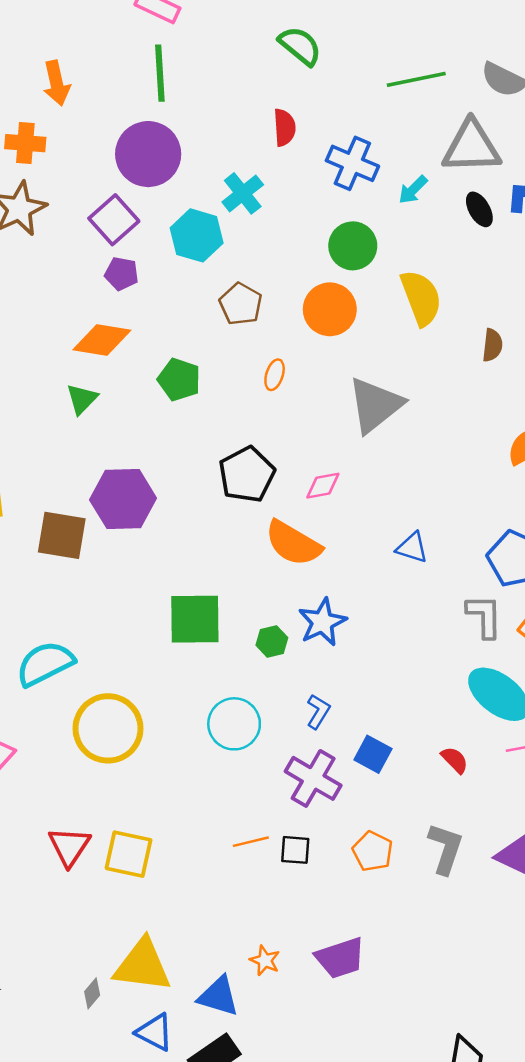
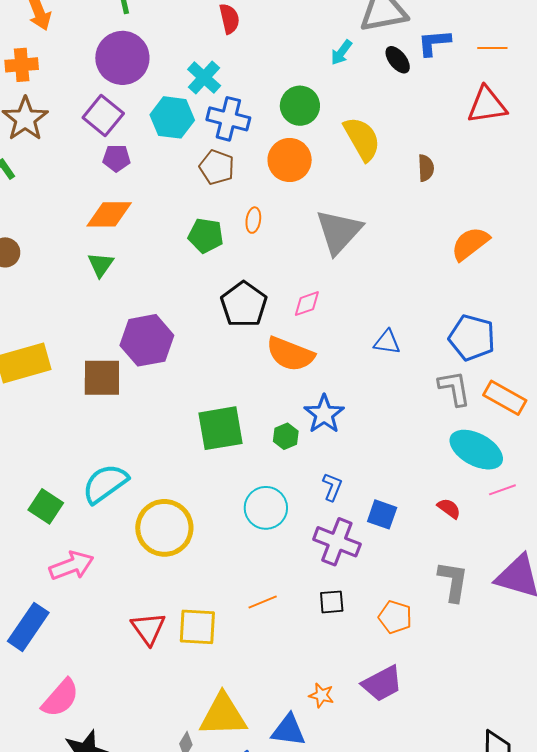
blue cross: (352, 163) -> (228, 119), moved
green pentagon: (179, 380) -> (206, 236), moved
orange line: (251, 842) -> (263, 602), moved
orange pentagon: (373, 851) -> (395, 617), moved

